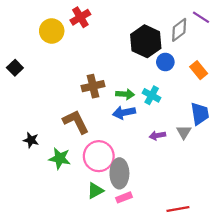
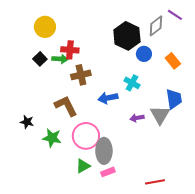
red cross: (80, 17) -> (70, 50), moved, turned 36
black square: (15, 68) -> (40, 59), moved
green arrow: (125, 94) -> (60, 59), moved
gray triangle: (184, 132) -> (160, 115), size x1.5

